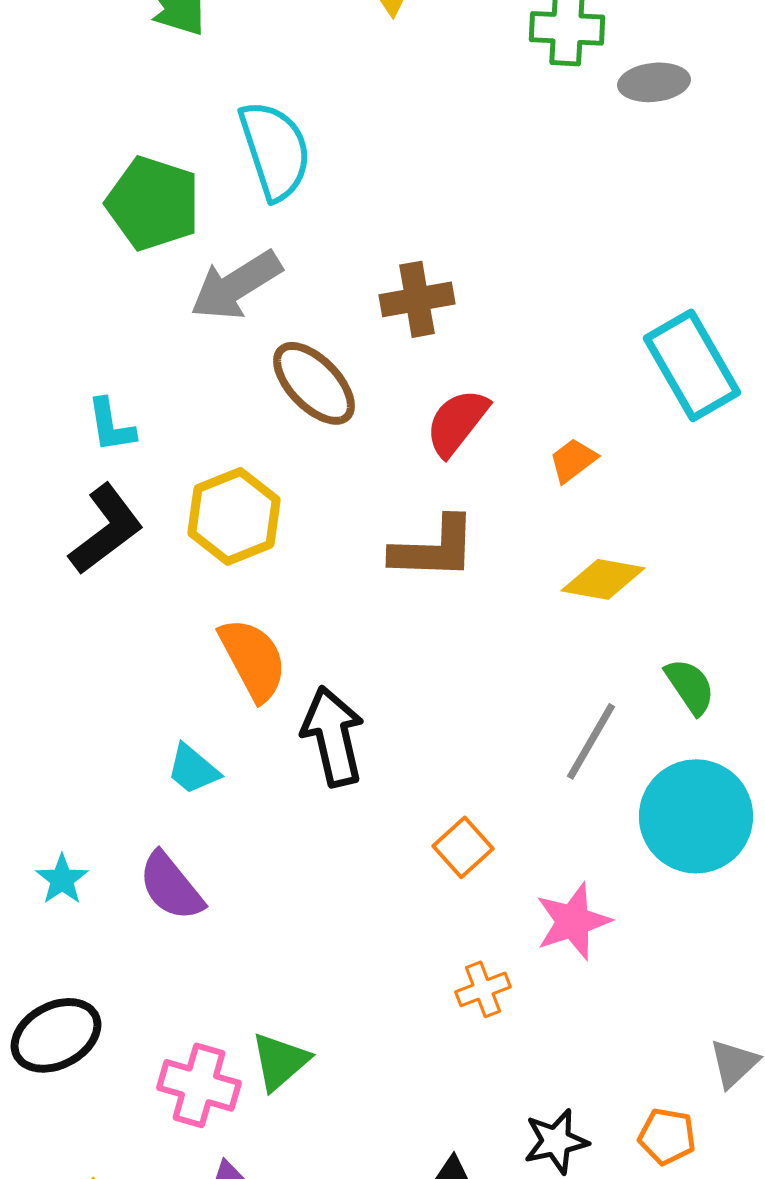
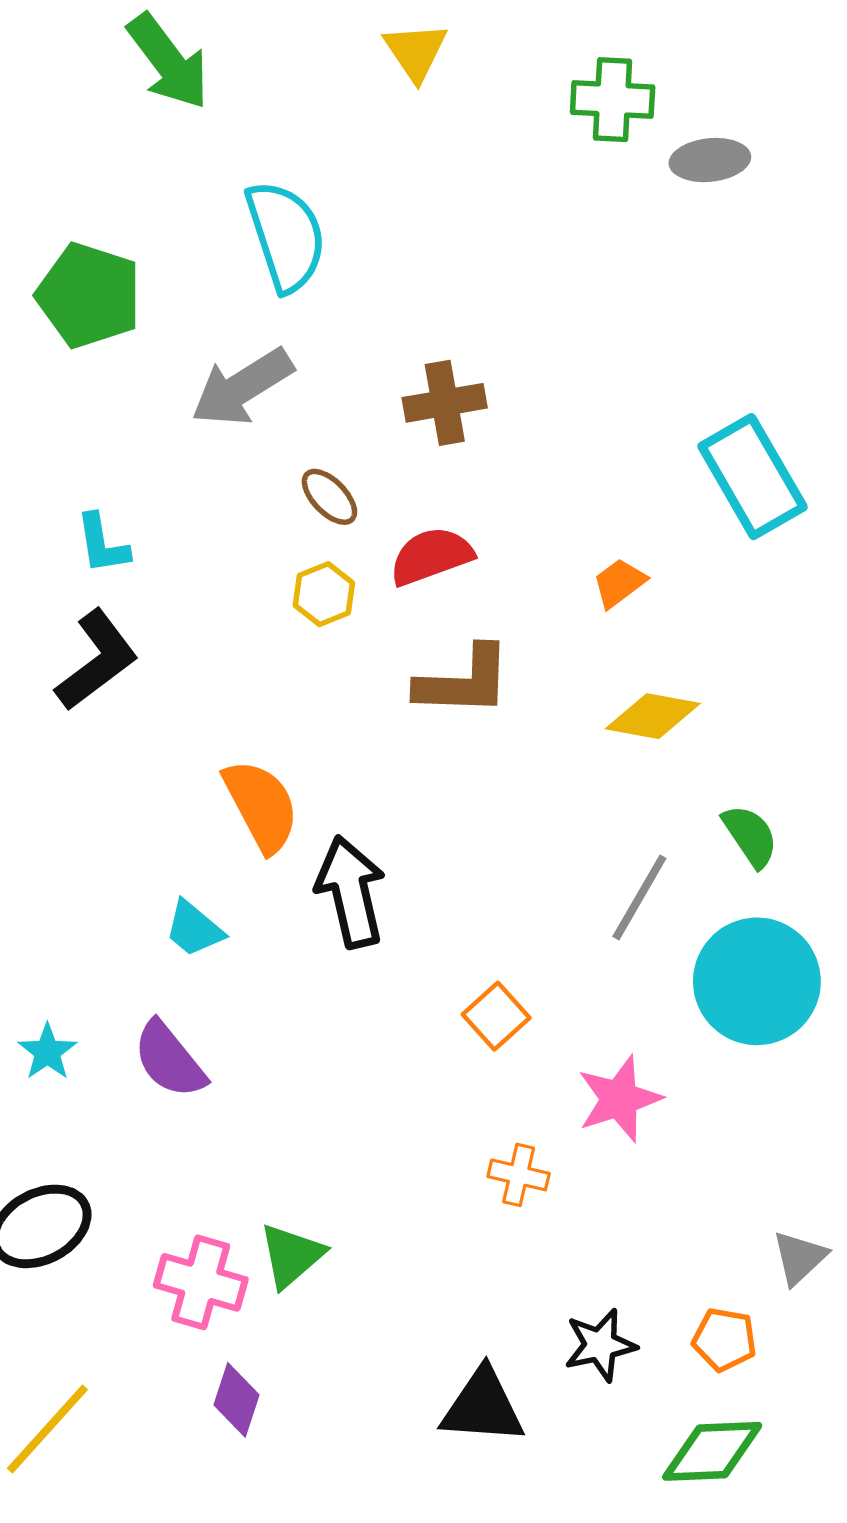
green pentagon: (153, 203) -> (89, 295), moved
brown ellipse: (314, 383) -> (329, 497), size x0.6
red semicircle: (457, 422) -> (431, 556), moved, turned 32
yellow hexagon: (234, 516) -> (324, 594), moved, size x0.6
orange cross: (483, 989) -> (519, 1175), turned 34

